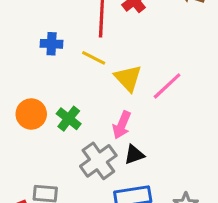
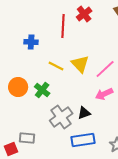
yellow line: (94, 58) -> (56, 66), moved
pink arrow: (122, 125) -> (104, 94), moved, turned 42

